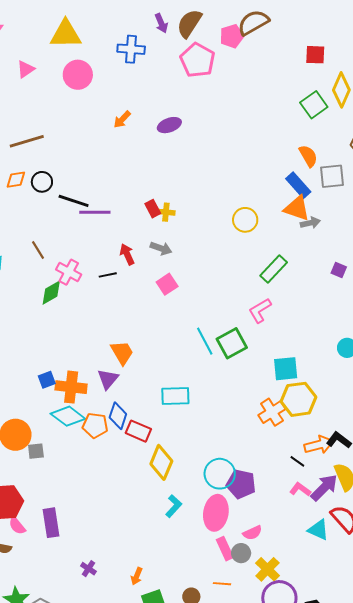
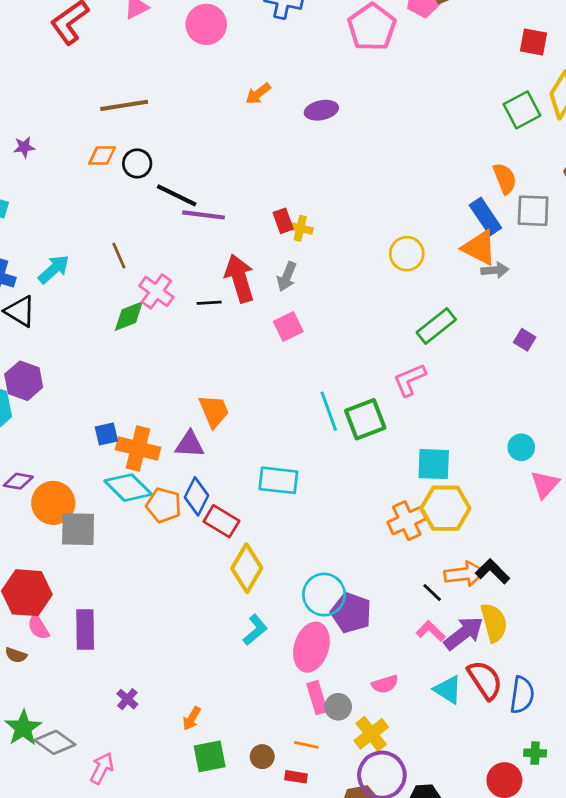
gray arrow: (161, 248) -> (287, 277), turned 85
red arrow: (127, 254) -> (239, 278), size x1.6
purple triangle: (108, 379) -> (190, 444), turned 45
gray square: (36, 451) -> (78, 529), size x1.6
pink semicircle: (252, 533) -> (385, 684), moved

